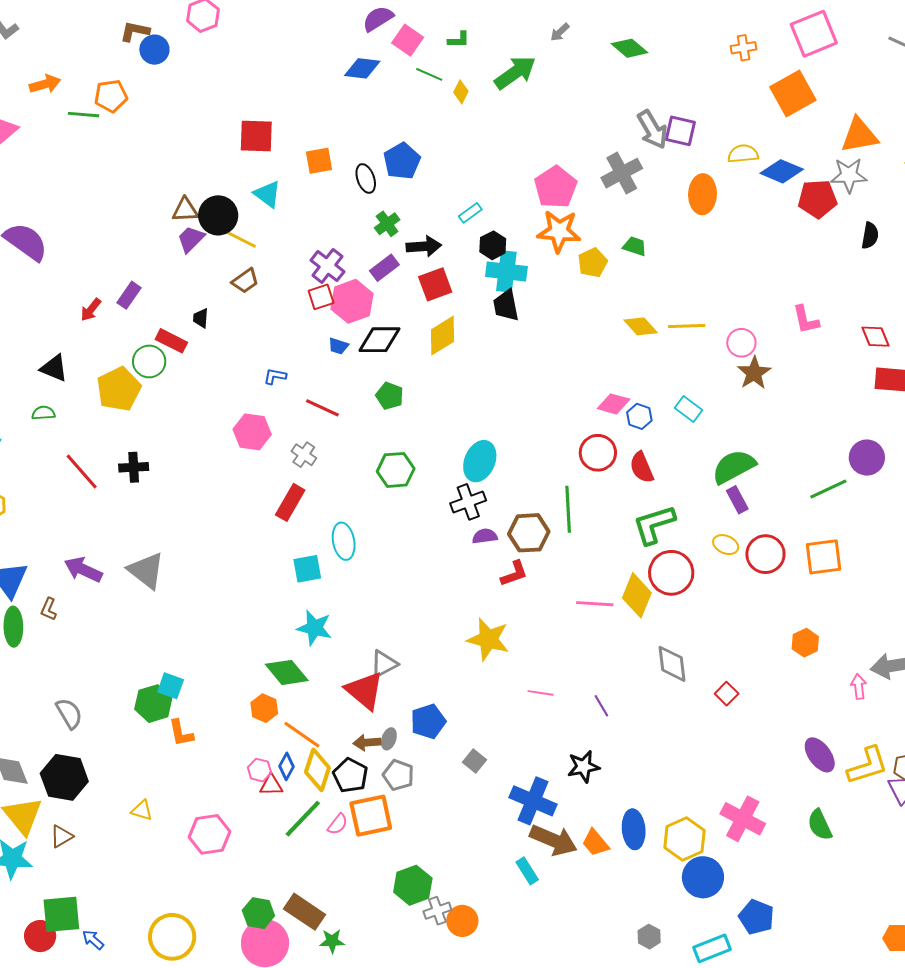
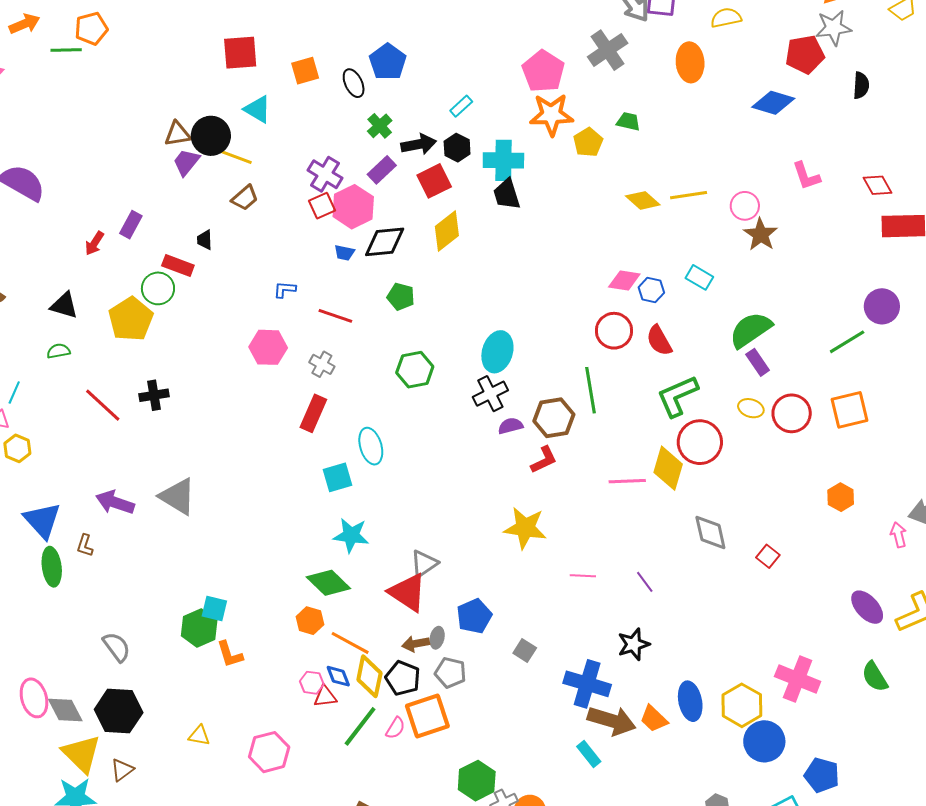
blue diamond: (782, 171) -> (773, 103), moved
black hexagon: (493, 245) -> (457, 148), moved
blue diamond: (286, 766) -> (338, 676), turned -44

